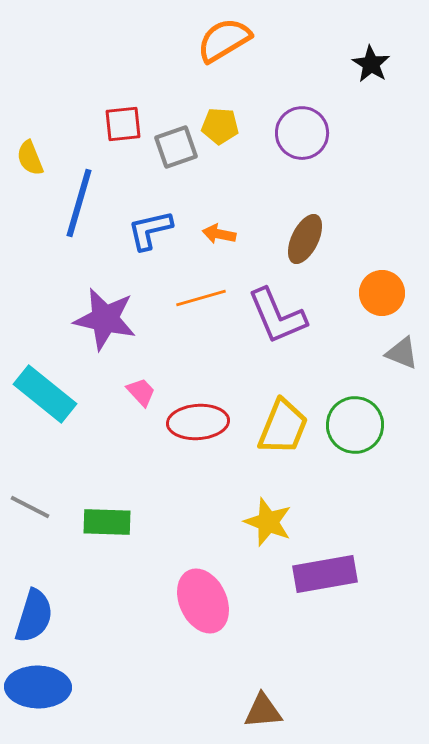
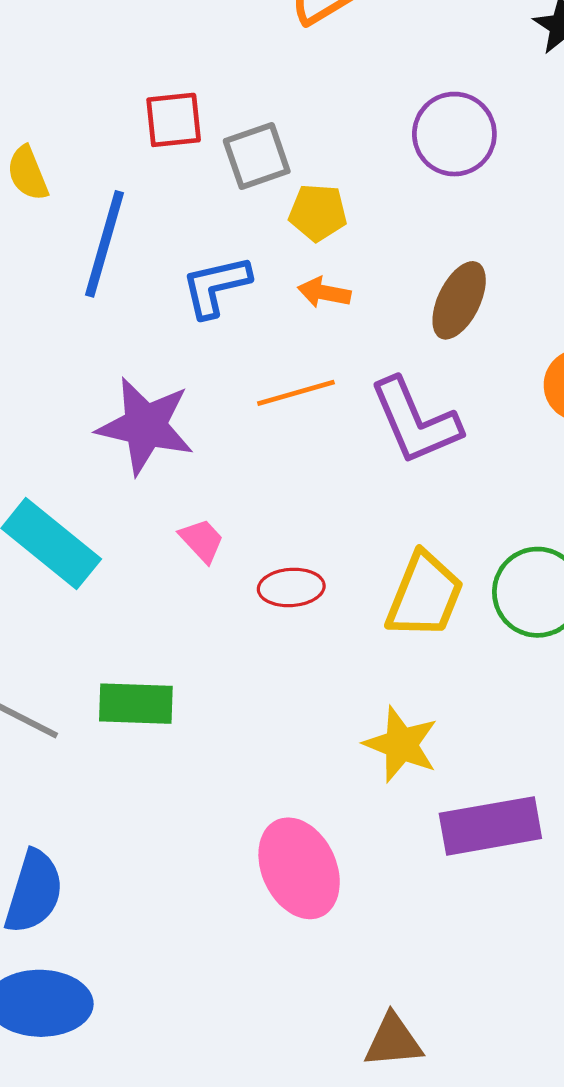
yellow pentagon: (220, 126) -> (318, 212), moved
red ellipse: (198, 422) -> (291, 587), size x0.7
green rectangle: (107, 522) -> (136, 704), moved

